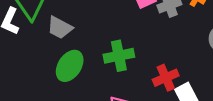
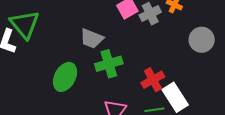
gray trapezoid: (60, 28) -> (92, 39), moved

